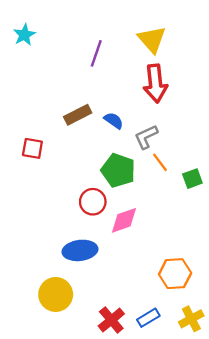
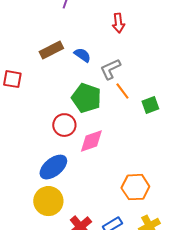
red arrow: (155, 83) -> (118, 23), size x0.6
blue ellipse: (80, 250) -> (53, 167), turned -32
yellow circle: (56, 294) -> (48, 201), moved

